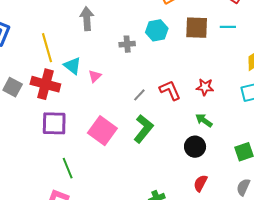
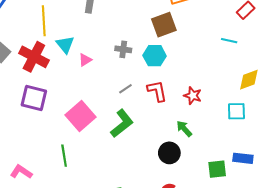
brown square: (197, 28) -> (164, 25), moved, turned -35
cyan hexagon: (157, 30) -> (155, 56), moved
gray cross: (127, 44) -> (123, 49), moved
green line: (68, 168) -> (64, 156), moved

